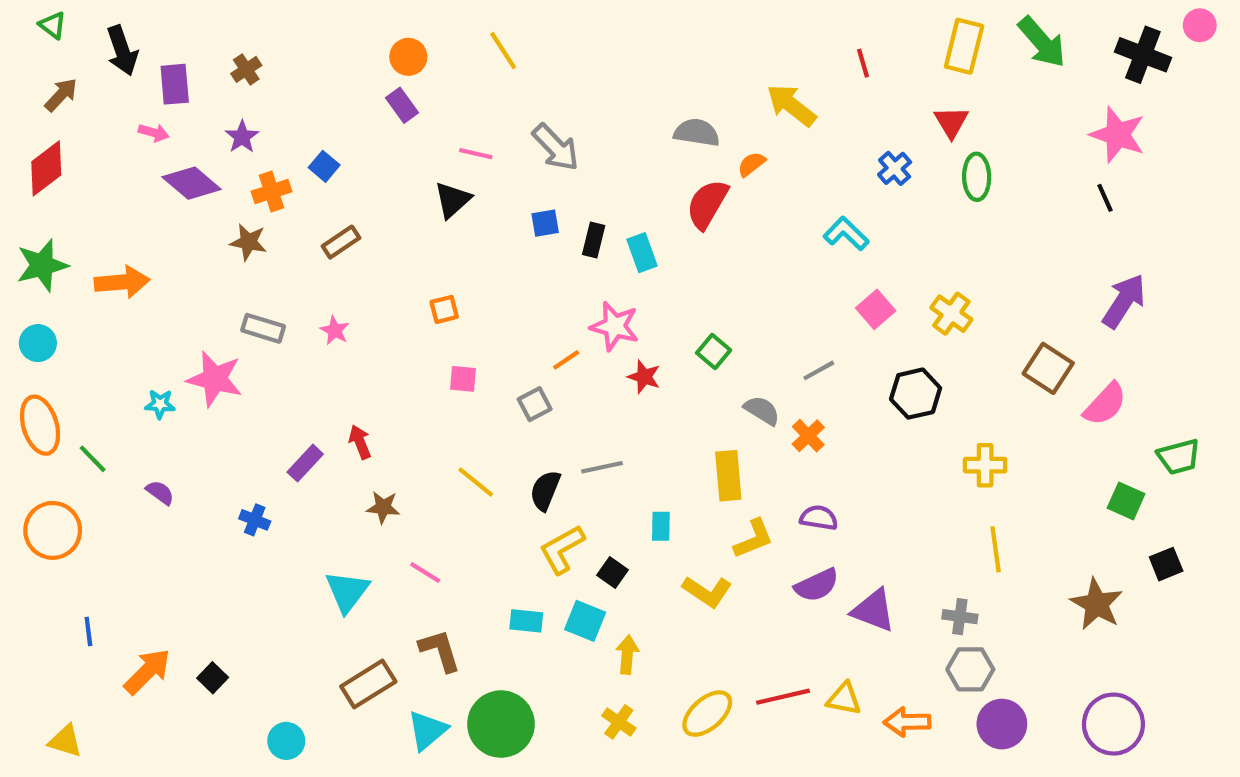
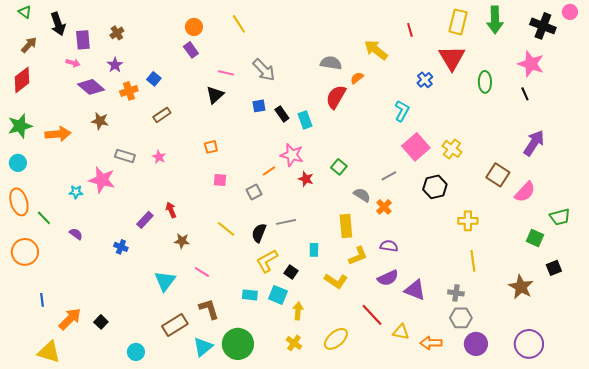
green arrow: (1042, 42) -> (495, 20), turned 40
red triangle: (951, 122) -> (452, 58), size x1.6
green ellipse: (977, 177) -> (485, 82), moved
cyan L-shape: (846, 234) -> (402, 111), turned 75
black rectangle: (594, 240) -> (282, 114), turned -49
brown star: (248, 242) -> (100, 121), moved
pink square: (876, 309) -> (416, 147), size x1.5
red line: (783, 697) -> (372, 315), moved, turned 60
yellow triangle: (65, 741) -> (49, 352), moved, size x1.4

